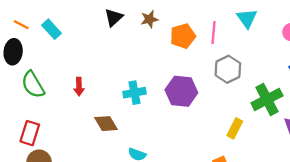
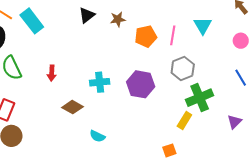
cyan rectangle: (51, 29) -> (32, 21), size x1.4
green cross: (267, 99) -> (200, 98), moved
brown diamond: (106, 124) -> (73, 107), turned -35

